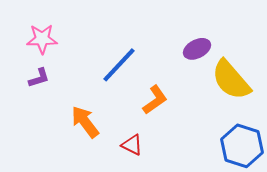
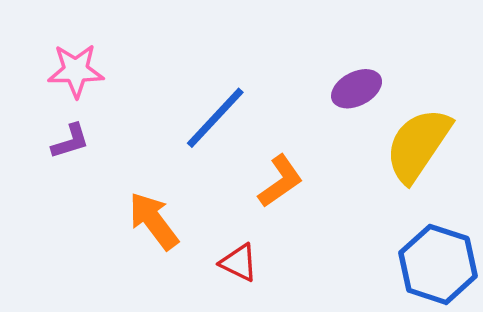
yellow semicircle: (231, 80) -> (418, 145), turned 75

